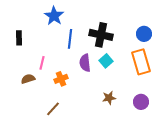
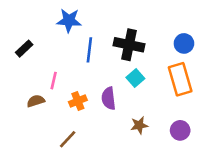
blue star: (54, 16) -> (69, 20), turned -30
black rectangle: (19, 38) -> (24, 49), turned 48
purple semicircle: (85, 63) -> (109, 98), moved

